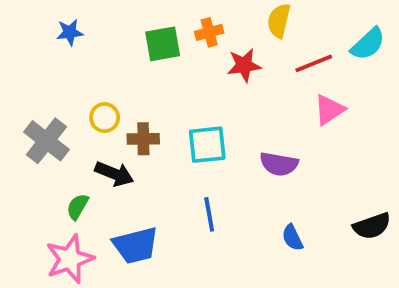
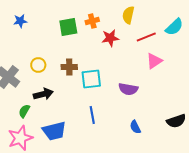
brown cross: (143, 139) -> (69, 67), moved
black arrow: (114, 174) -> (43, 94), turned -36

